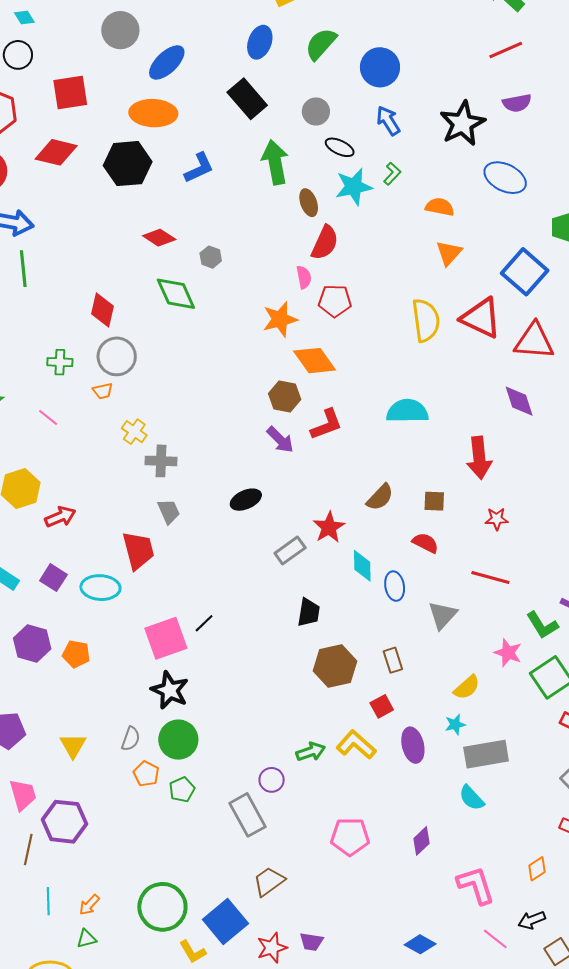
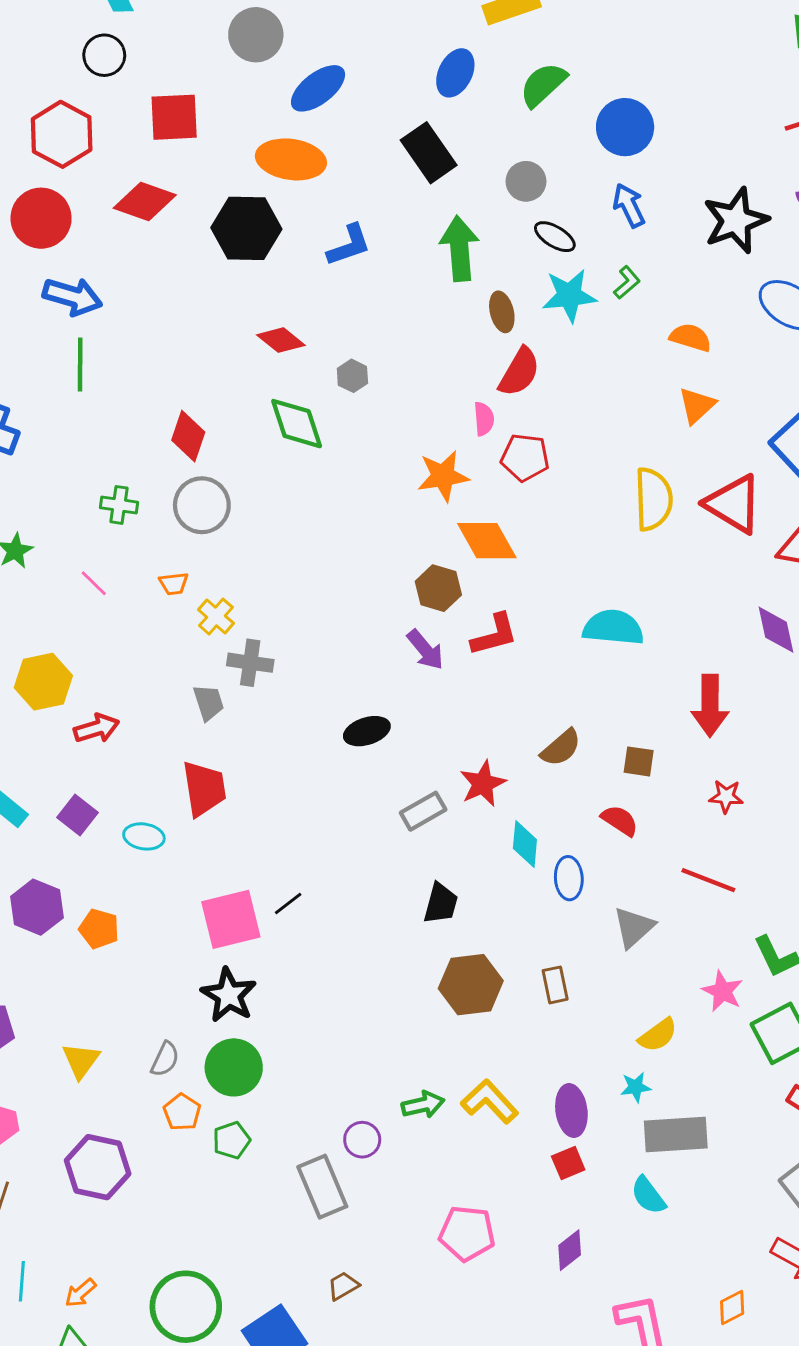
orange trapezoid: (103, 391) -> (174, 584), moved
gray trapezoid: (169, 511) -> (209, 703), moved
cyan ellipse: (100, 588) -> (144, 836), size x0.7
red square: (382, 706) -> (568, 1163), moved
purple hexagon: (64, 822) -> (98, 1167), moved
brown trapezoid: (269, 881) -> (343, 1286), size x0.7

